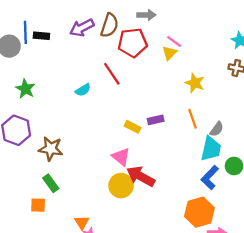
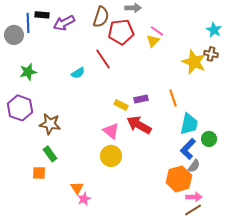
purple arrow: (82, 28) -> (64, 23), moved
black rectangle: (41, 36) -> (42, 15), moved
yellow star: (195, 83) -> (194, 62), moved, size x1.4
green star: (25, 89) -> (28, 72), turned 30
gray semicircle: (217, 129) -> (194, 166), moved
red arrow: (141, 176) -> (139, 125), moved

